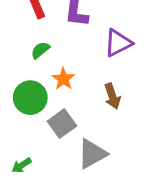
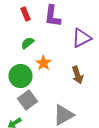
gray square: (62, 124) -> (28, 100), moved

